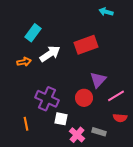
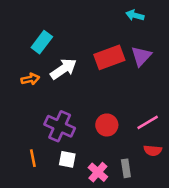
purple triangle: (98, 80) -> (141, 56), moved
white square: (61, 119) -> (67, 159), moved
gray rectangle: (99, 132) -> (126, 168), turned 64

